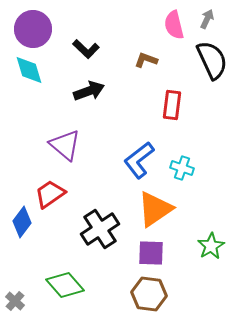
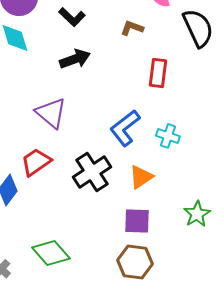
orange triangle: (155, 209) -> (141, 177), size x0.7
black cross: (100, 229) -> (92, 172), moved

